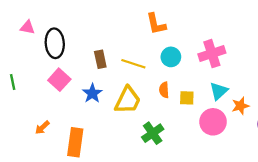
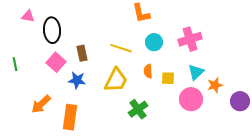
brown rectangle: (100, 59) -> (82, 53), moved
blue star: (92, 93) -> (77, 80), moved, turned -30
orange arrow: (42, 128) -> (41, 104), size x1.5

